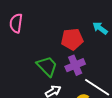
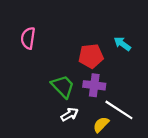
purple cross: (75, 65) -> (94, 85), turned 30

